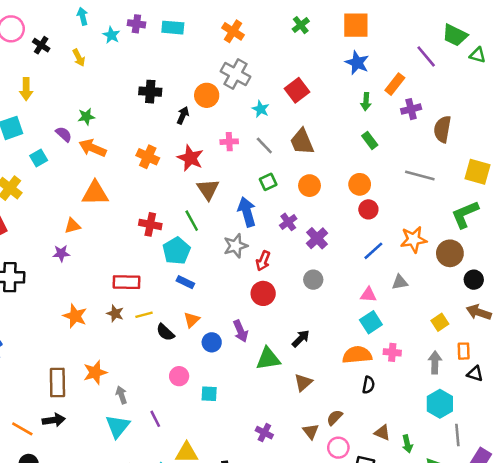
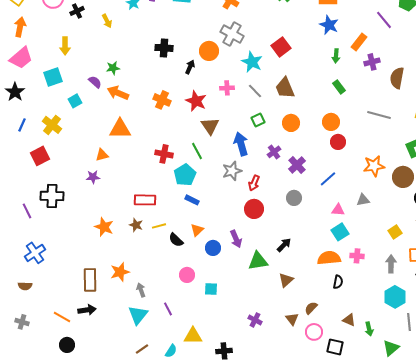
black cross: (41, 45) -> (77, 11), turned 32
cyan star: (261, 109) -> (252, 62), size x1.5
blue line: (373, 251) -> (328, 179), moved

